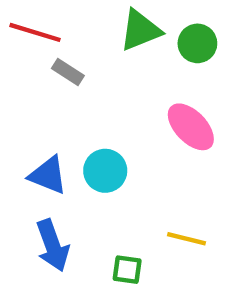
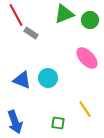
red line: (35, 32) -> (16, 15), turned 45
yellow line: (186, 239) -> (85, 109), turned 42
blue arrow: (53, 245) -> (15, 122), moved

